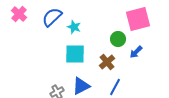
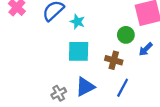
brown cross: (107, 62) -> (114, 60), turned -35

